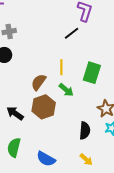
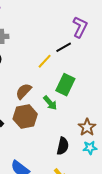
yellow line: (61, 67) -> (45, 61), moved, turned 35
green rectangle: (92, 73) -> (65, 85), moved

